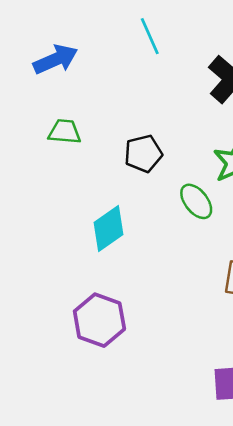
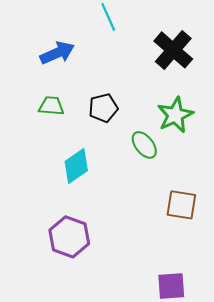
blue arrow: (56, 59) -> (57, 53), moved
green trapezoid: (65, 132) -> (51, 106), moved

